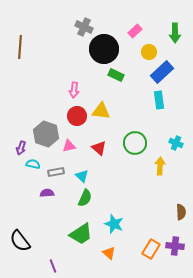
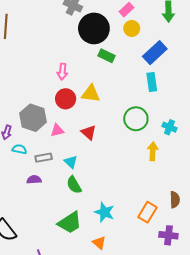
yellow circle: (149, 52) -> (132, 28), moved
green circle: (135, 143) -> (136, 119), moved
green semicircle: (85, 198) -> (74, 185), turned 126
orange rectangle: (151, 249) -> (147, 212), moved

